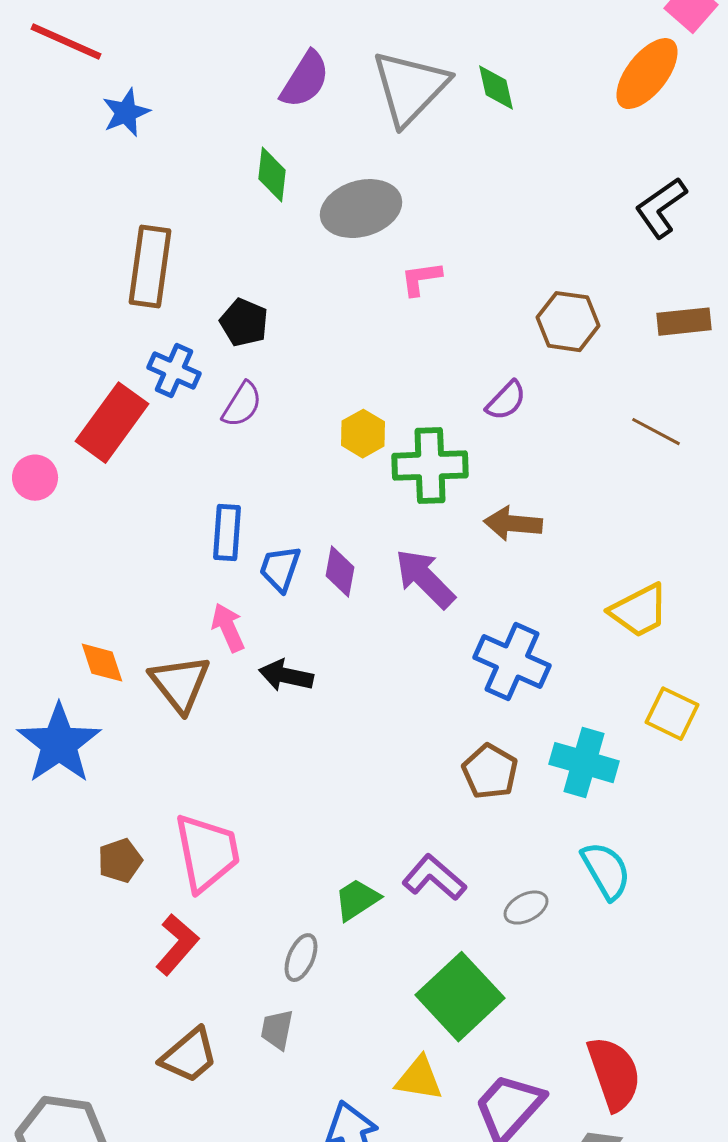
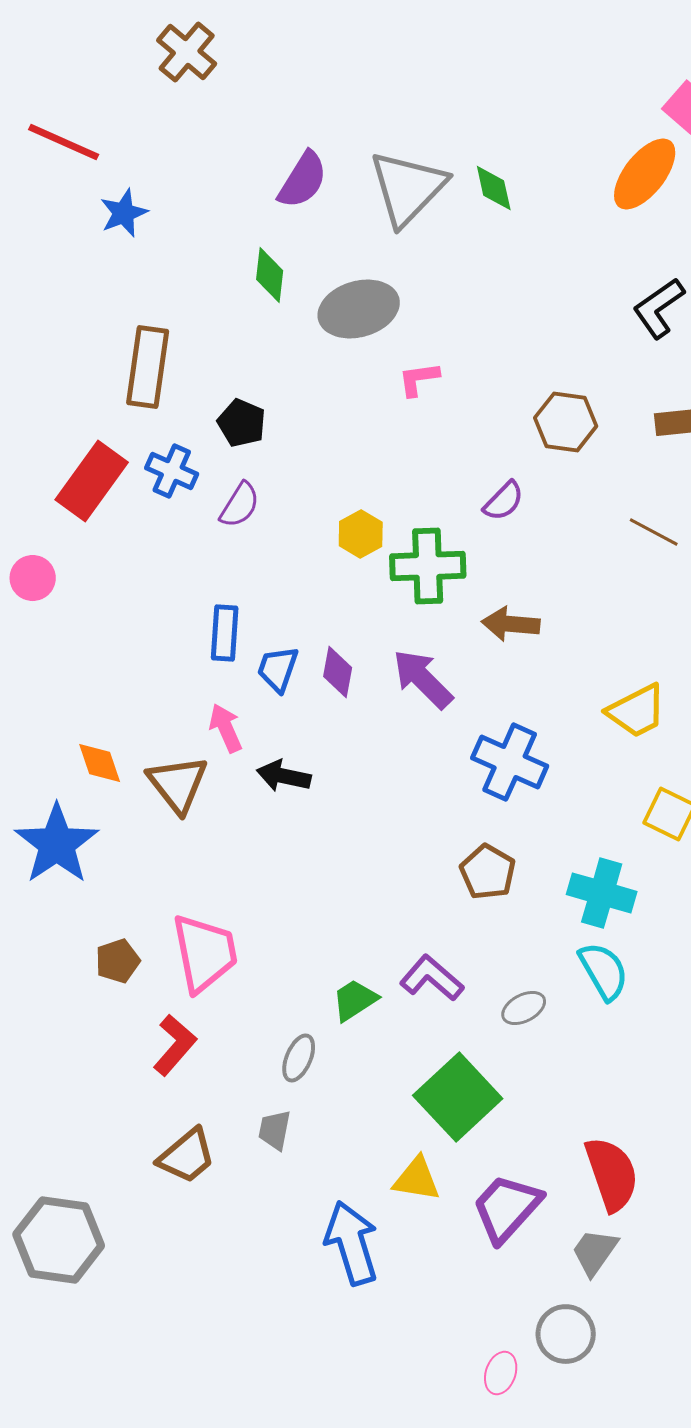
red rectangle: (112, 423) -> (92, 481), moved
cyan cross: (584, 763) -> (602, 893), moved

